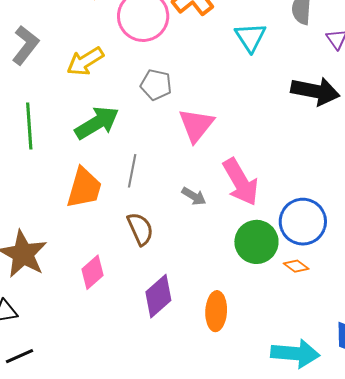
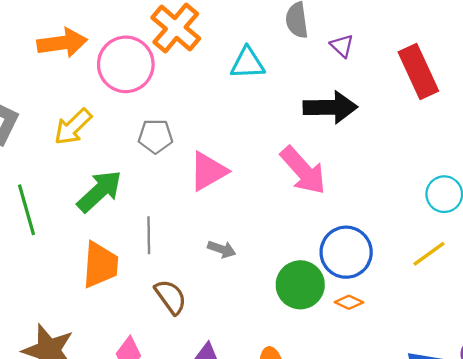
cyan triangle: (250, 37) -> (248, 63), turned -48
pink triangle: (196, 125) -> (208, 171), turned 33
pink arrow: (241, 182) -> (303, 170), moved

